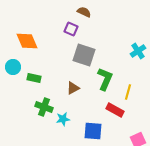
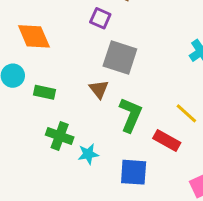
green L-shape: (105, 79) -> (131, 115), moved
brown triangle: (73, 88) -> (99, 89), moved, turned -40
yellow line: (128, 92) -> (186, 113), turned -63

